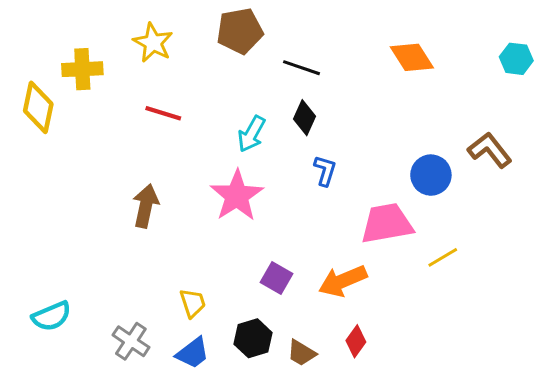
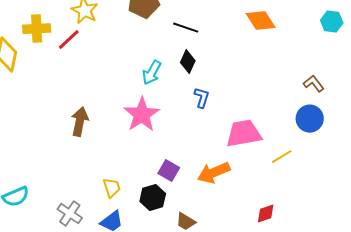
red line: (163, 113) -> (69, 40), moved, turned -60
brown L-shape: (490, 150) -> (314, 84), size x0.7
blue circle: (431, 175) -> (310, 119), moved
black hexagon: (253, 338) -> (153, 198), moved
red diamond: (356, 341) -> (266, 214), moved, turned 35

